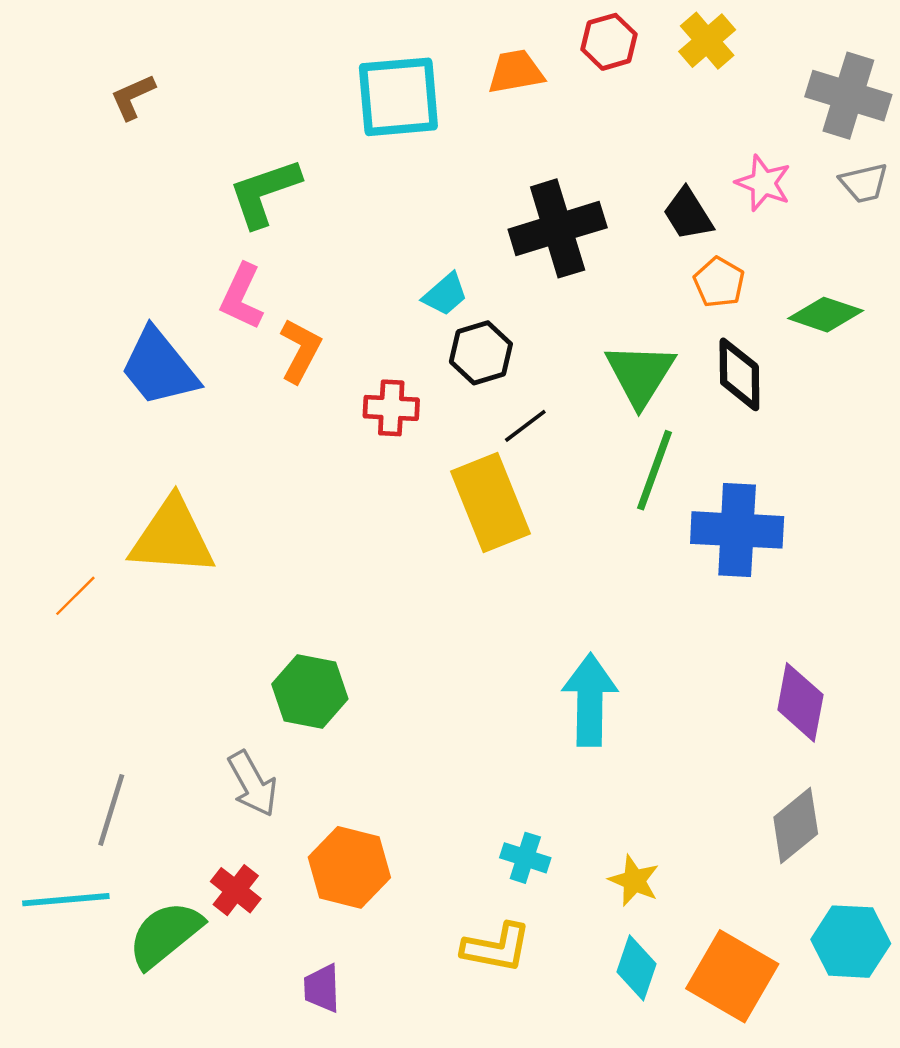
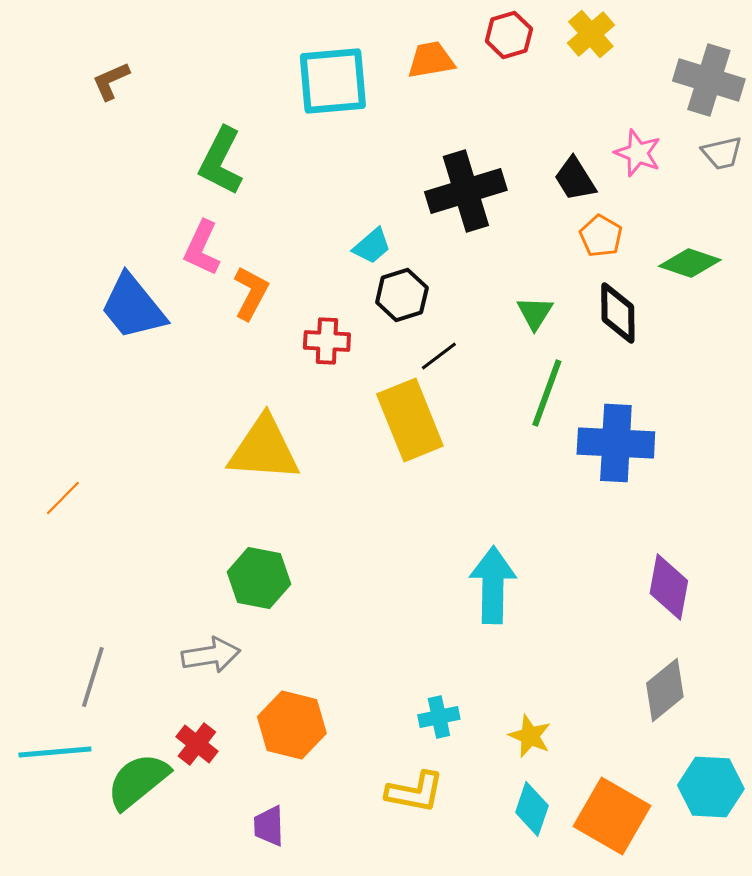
green L-shape: (264, 193) -> (221, 161), turned -44
green triangle: (640, 374) -> (535, 313), size x0.6
yellow triangle: (172, 537) -> (264, 449), moved
gray arrow: (252, 784) -> (211, 655), turned -70
cyan cross: (525, 858) -> (439, 717), turned -30

